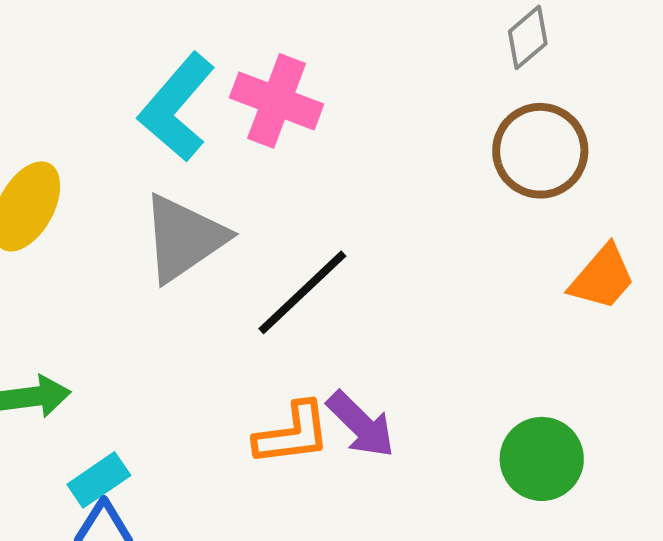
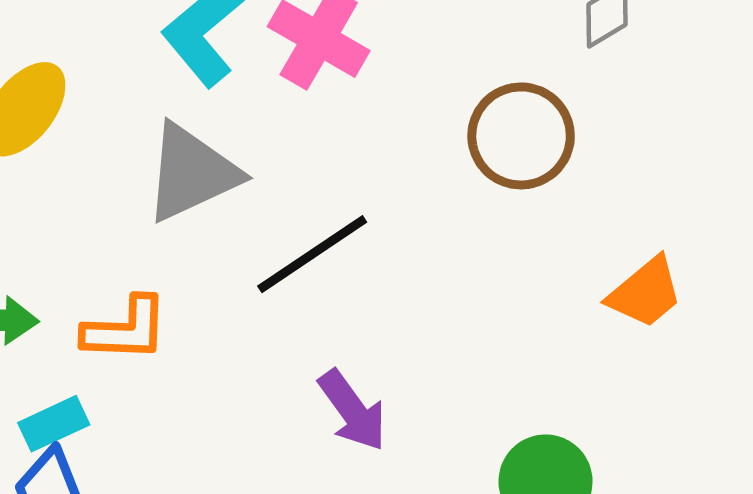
brown circle: (540, 151) -> (521, 136), moved
orange L-shape: (292, 434) -> (125, 329), moved

